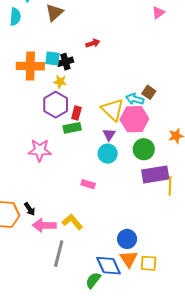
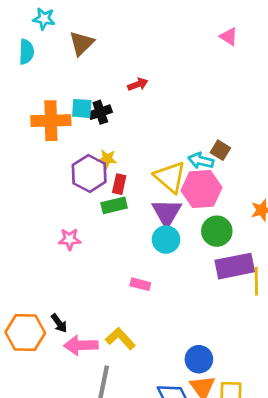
pink triangle: (158, 12) -> (229, 37), turned -48
yellow star: (60, 82) -> (107, 159), moved
purple triangle: (109, 135) -> (167, 213), size x1.6
pink star: (40, 150) -> (70, 239), size x0.7

